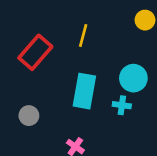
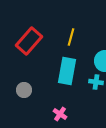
yellow line: (83, 36) -> (71, 37), moved

